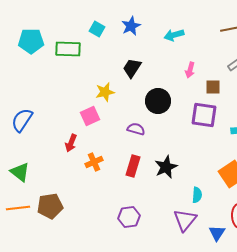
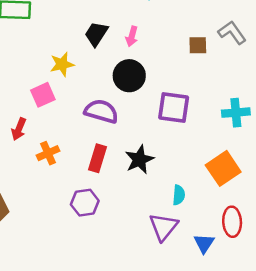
pink arrow: (190, 70) -> (132, 36), moved
brown square: (213, 87) -> (198, 45), moved
purple square: (204, 115) -> (174, 107), moved
purple semicircle: (136, 129) -> (101, 111), size x1.5
purple hexagon: (129, 217) -> (85, 203), moved

